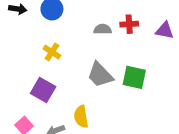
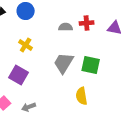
gray trapezoid: (100, 75) -> (64, 63), turned 75
yellow semicircle: (81, 117) -> (82, 96), moved

